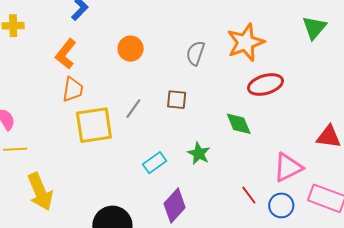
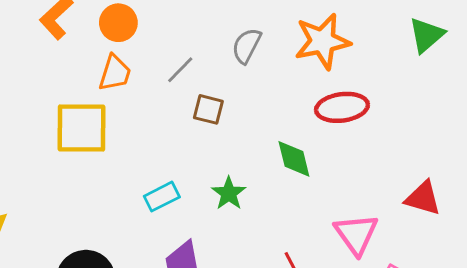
orange circle: (131, 49) -> (118, 23), moved
orange trapezoid: (73, 89) -> (115, 73), moved
gray line: (133, 109) -> (180, 70), moved
pink triangle: (288, 167) -> (356, 234), turned -48

